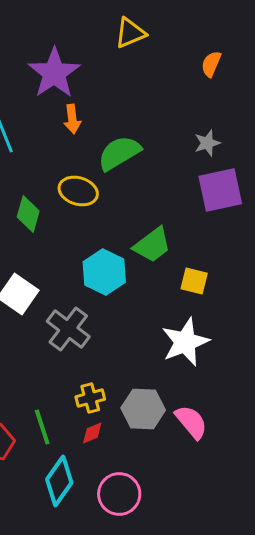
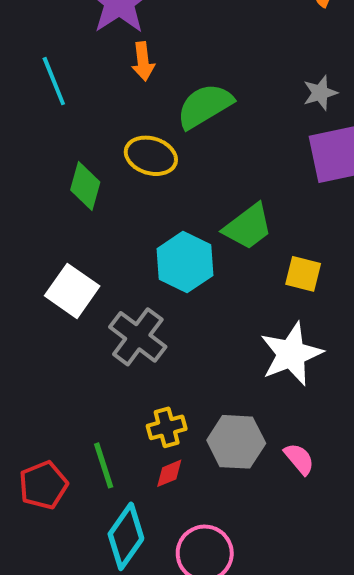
pink semicircle: (191, 422) -> (299, 459), size x0.7

